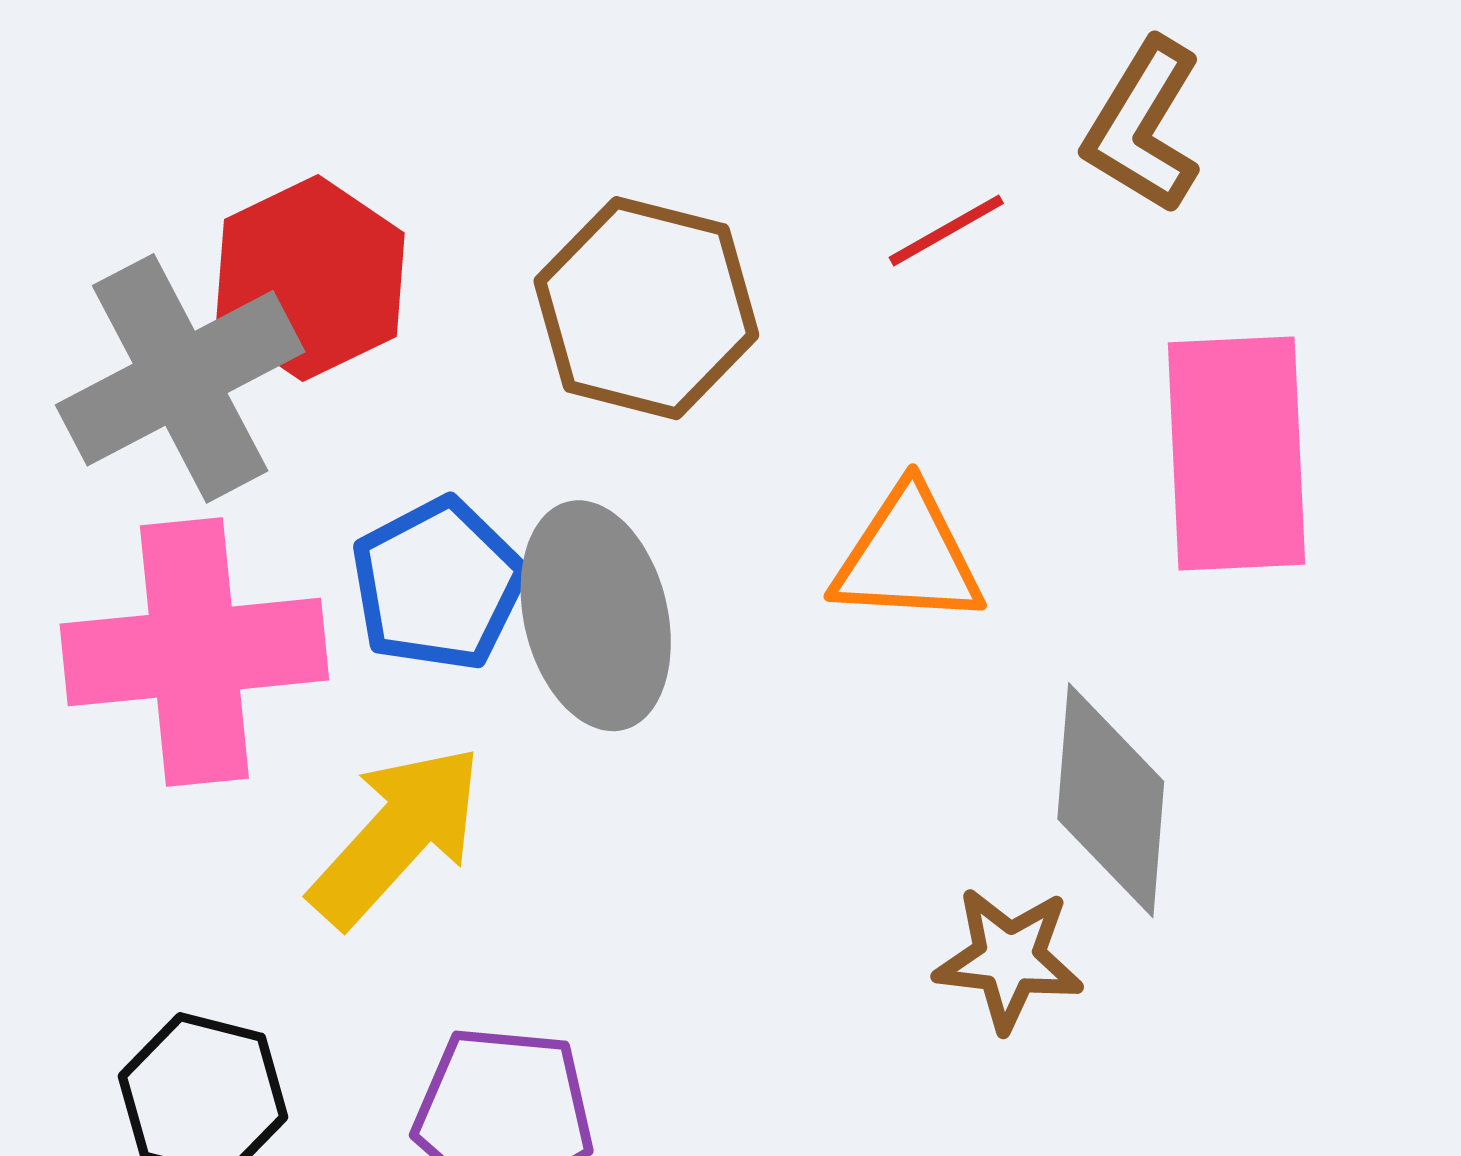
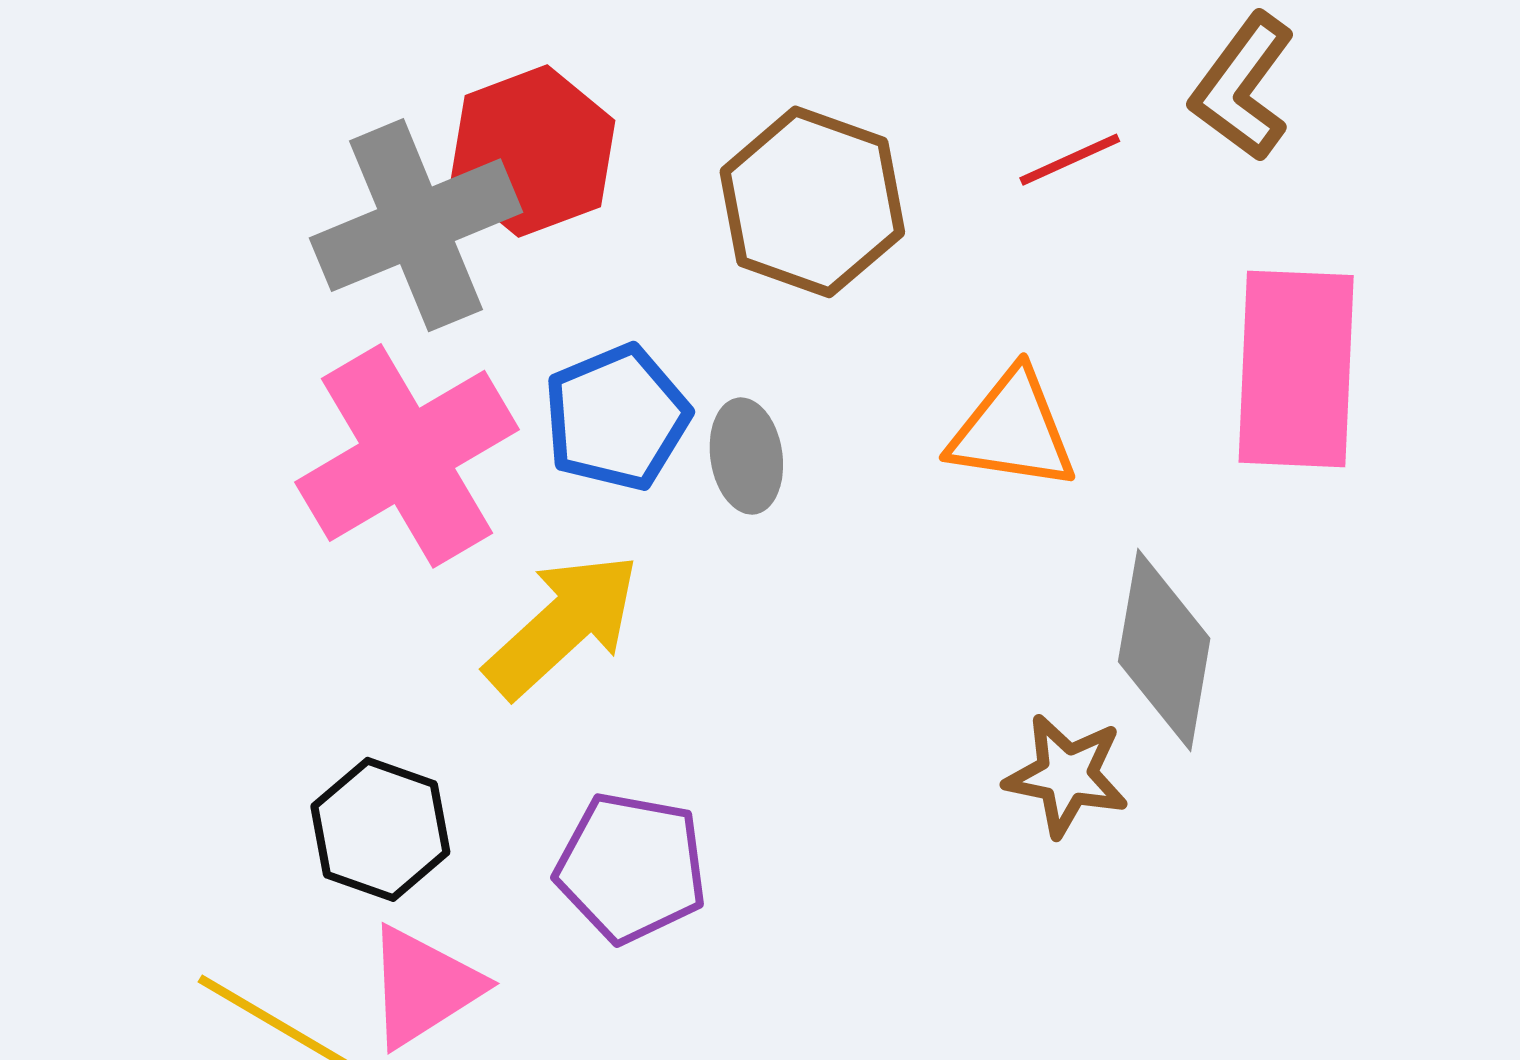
gray ellipse: (596, 616) -> (746, 456), size x0.6
pink cross: (194, 652) -> (407, 456), turned -30

